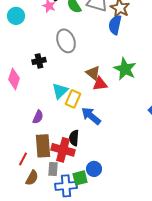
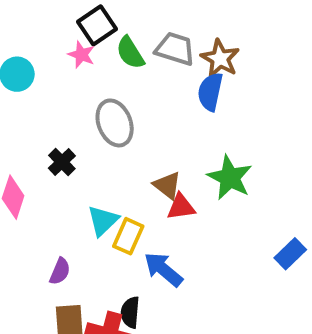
black cross: (39, 61) -> (62, 162), turned -32

